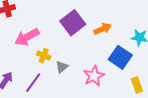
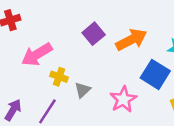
purple square: (73, 23) -> (94, 34), size x0.7
orange arrow: (102, 29) -> (131, 40), size x1.4

